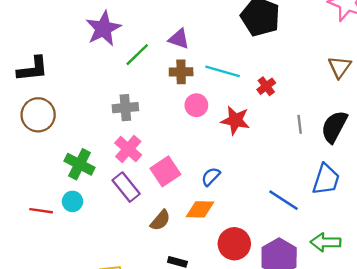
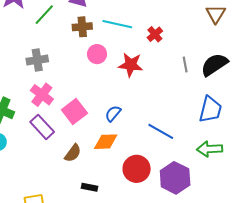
black semicircle: (334, 127) -> (214, 65), turned 32
blue line: (283, 200) -> (161, 131), moved
green arrow: (326, 242) -> (210, 149), moved

